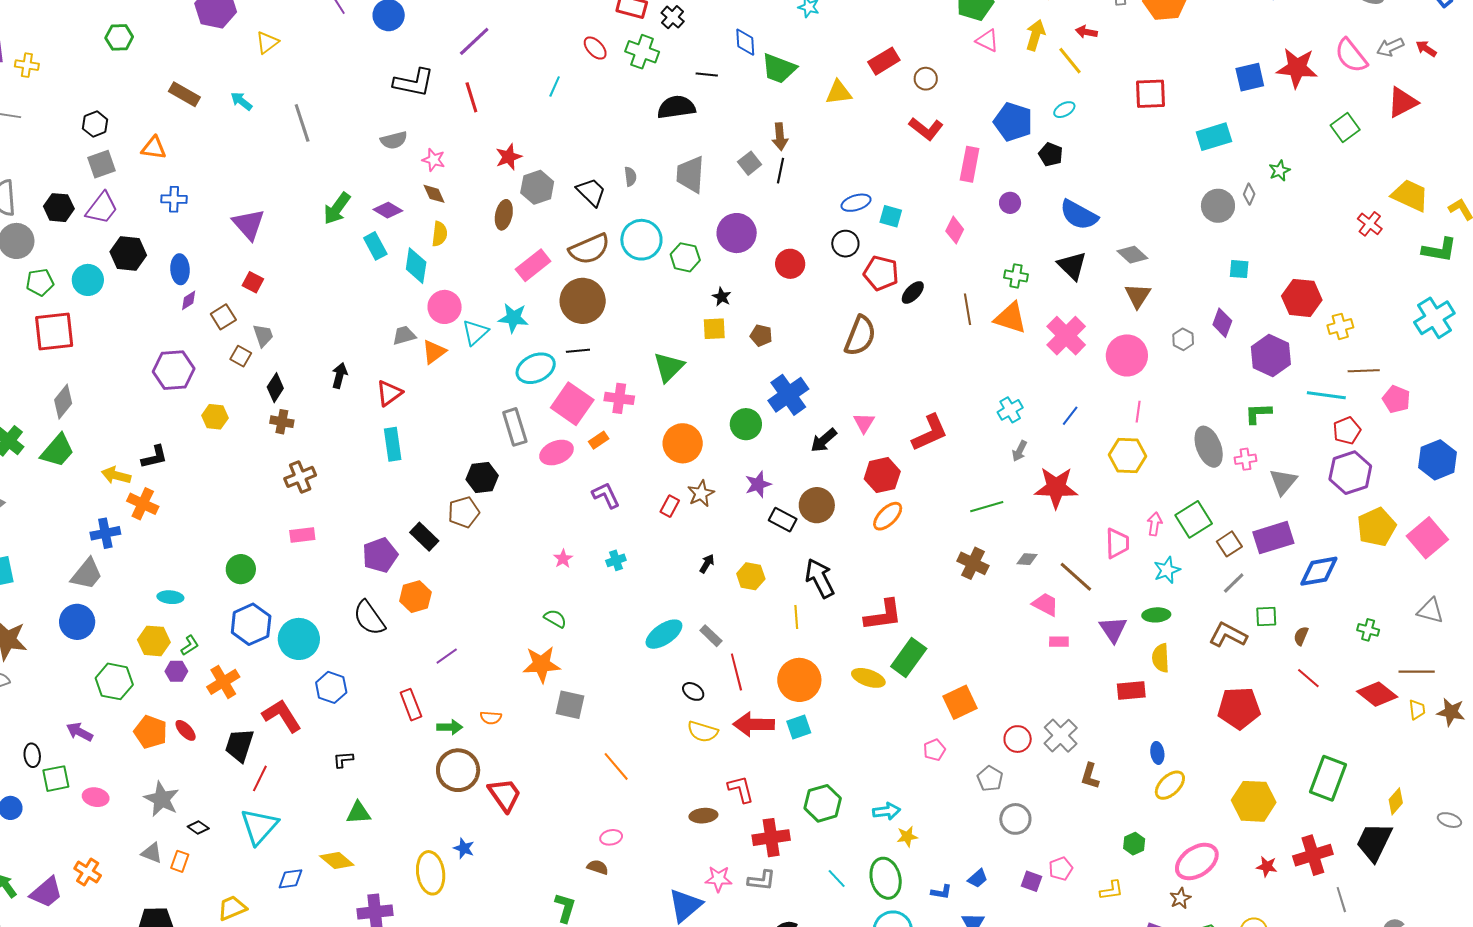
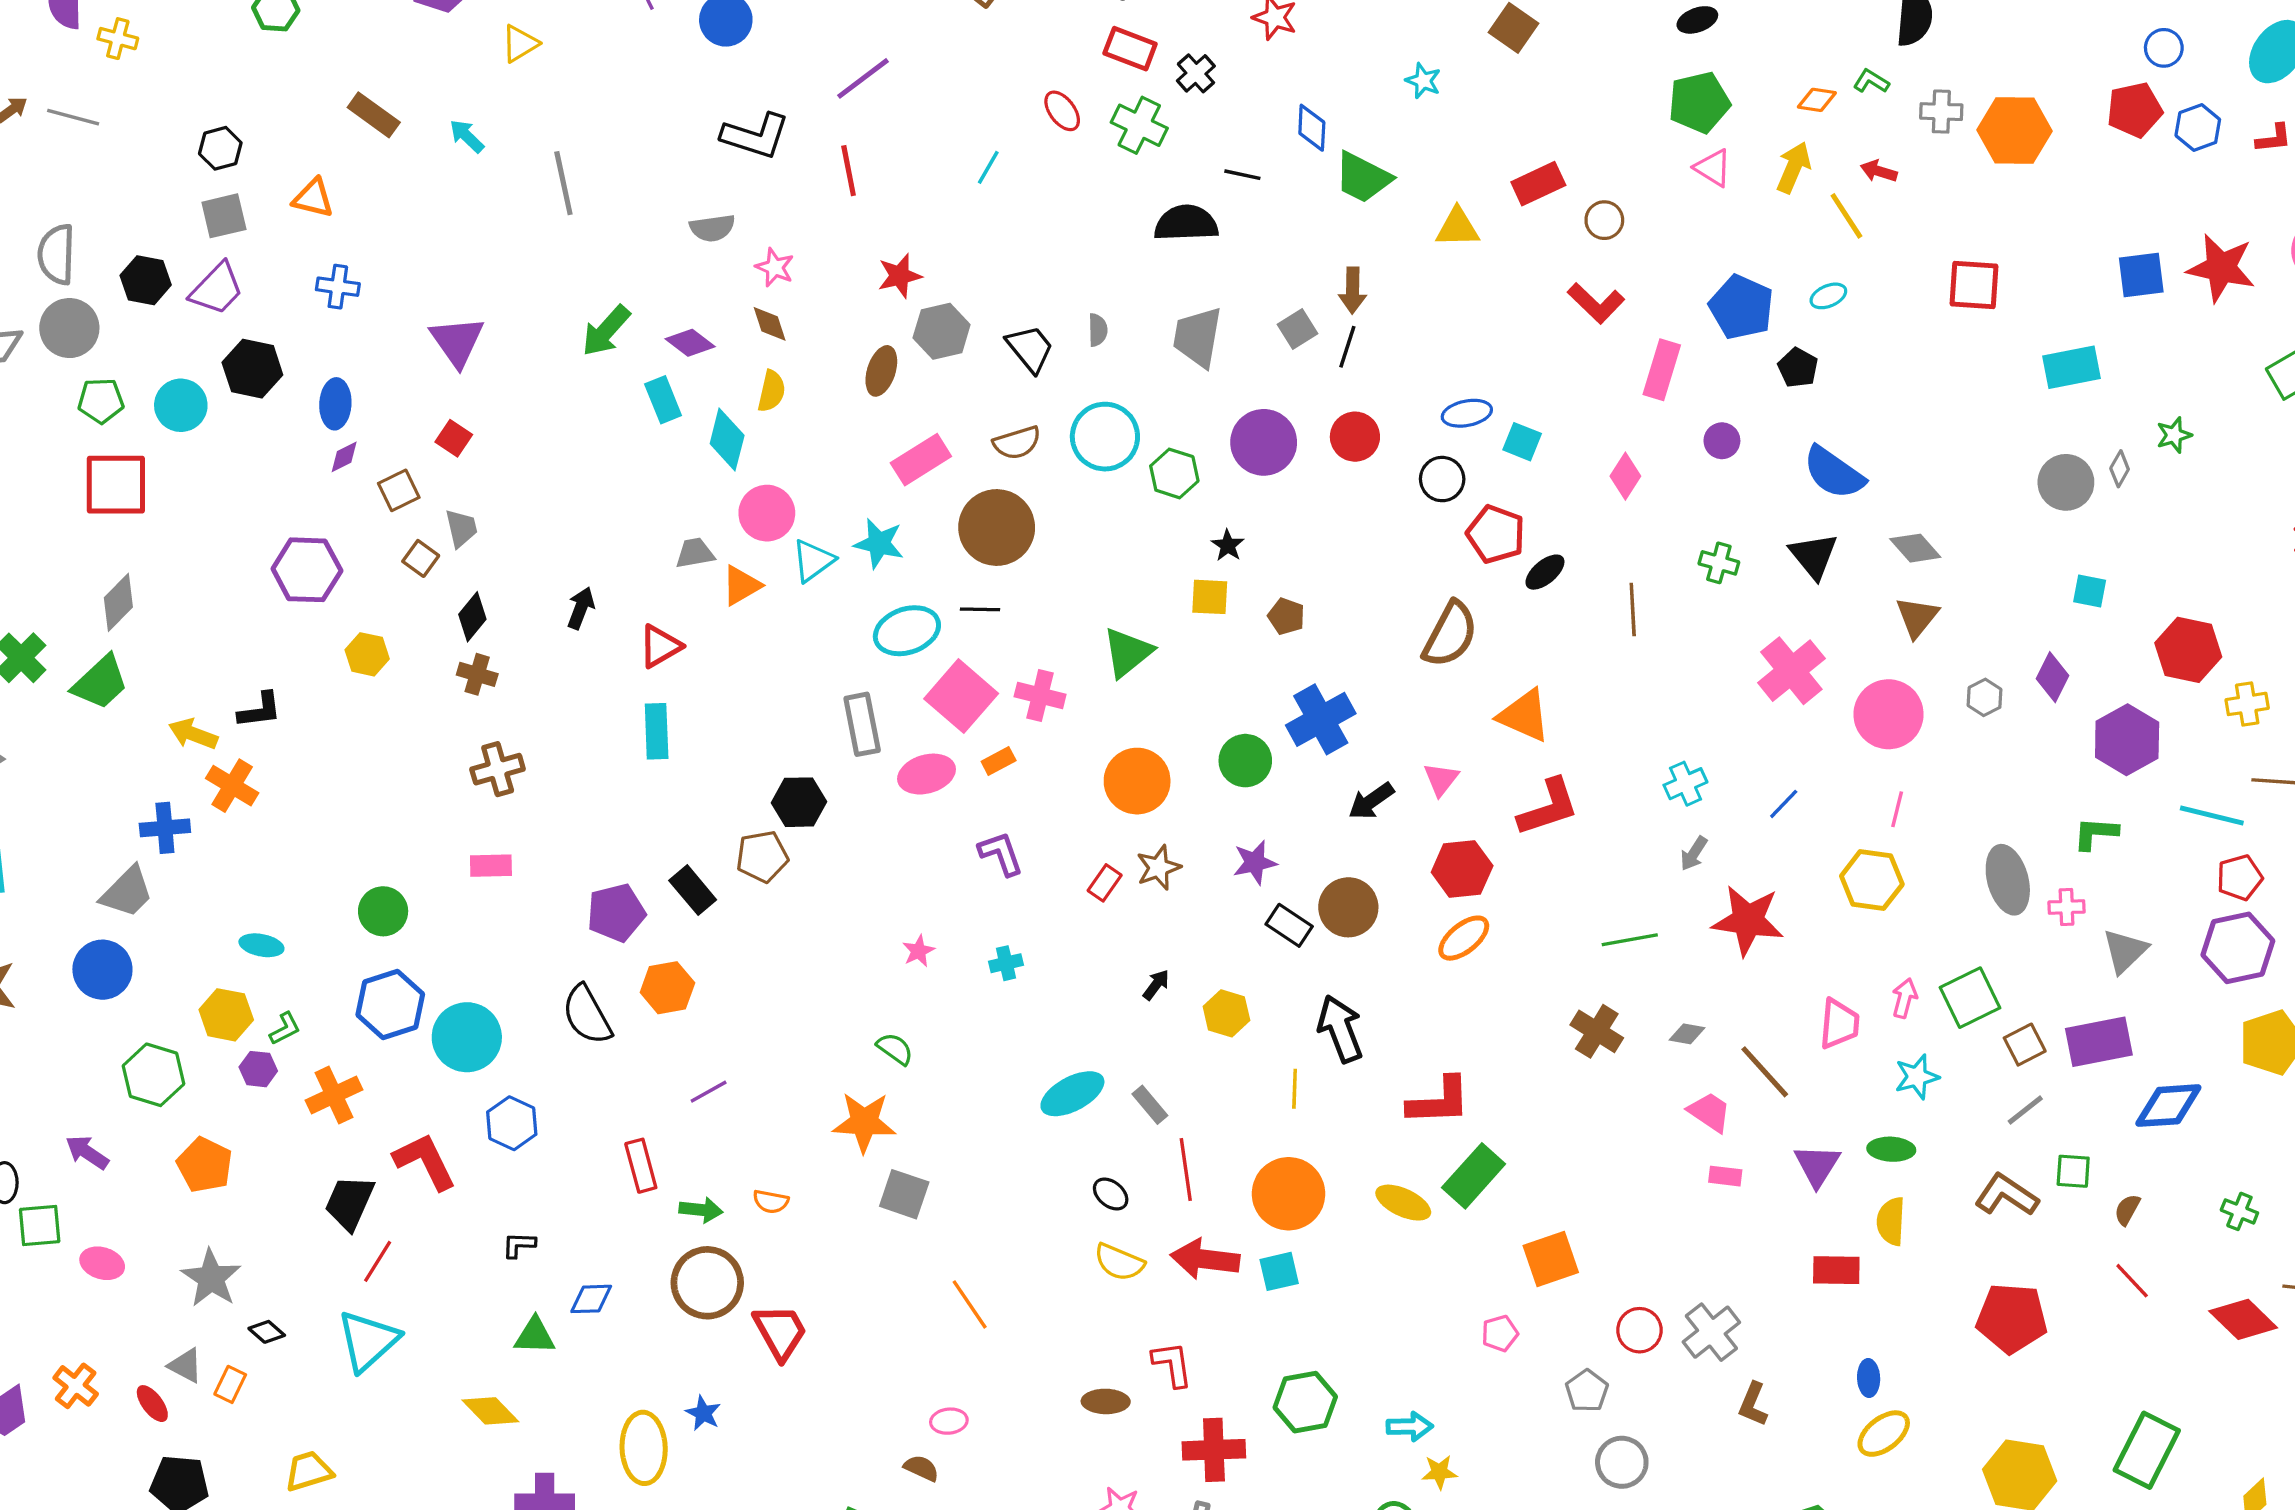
brown semicircle: (589, 249) -> (1017, 443), size x0.7
red circle: (790, 264) -> (1355, 437), moved
orange triangle: (1010, 318) -> (1524, 716), moved
red ellipse: (186, 730) -> (152, 1404), moved
blue diamond: (291, 879) -> (591, 1299), moved

